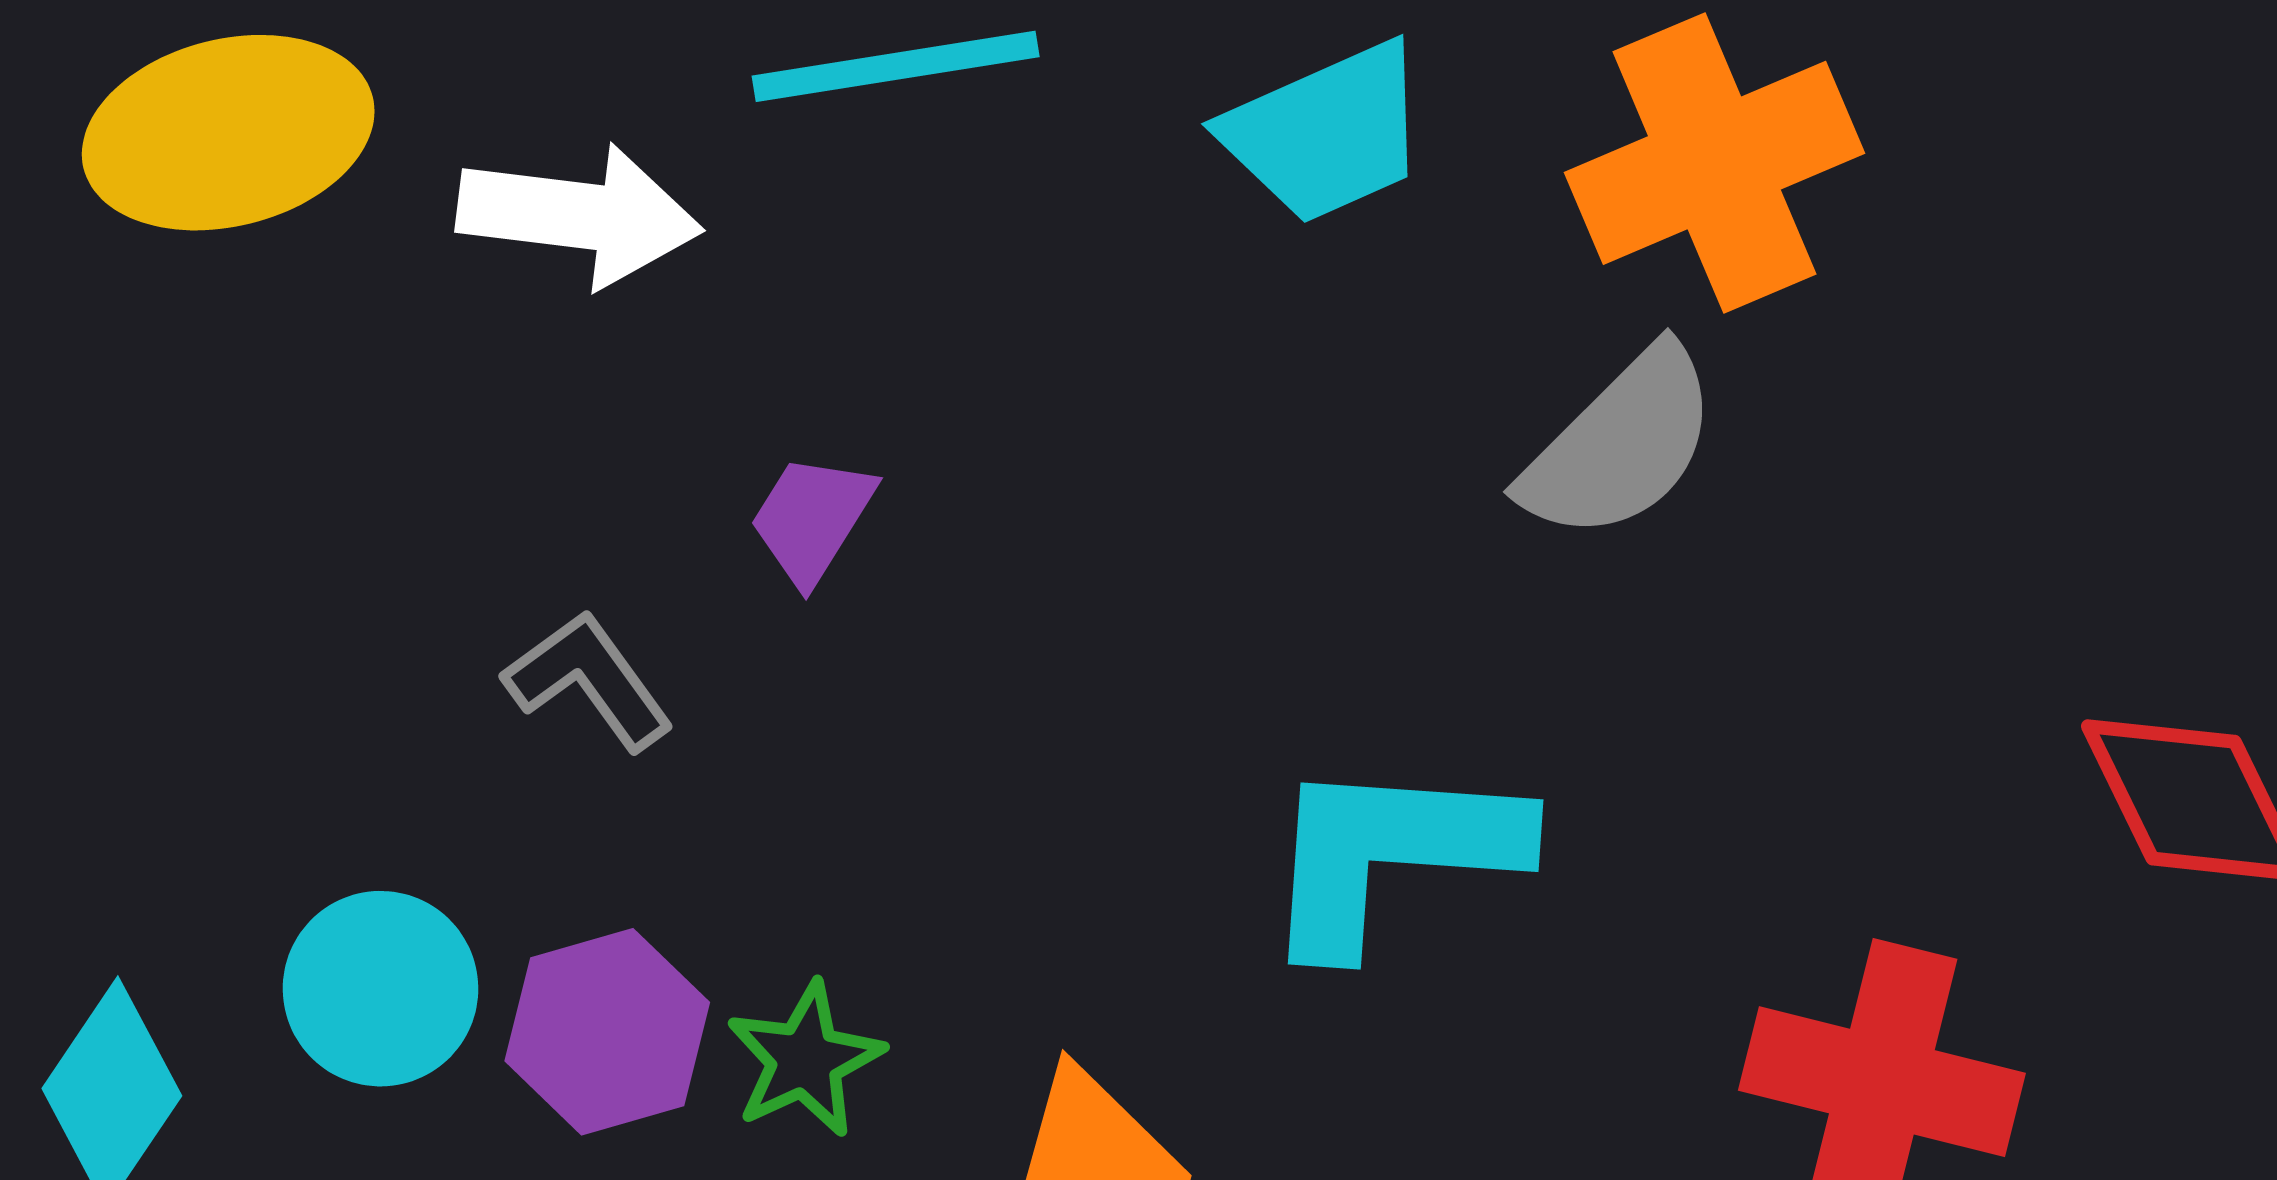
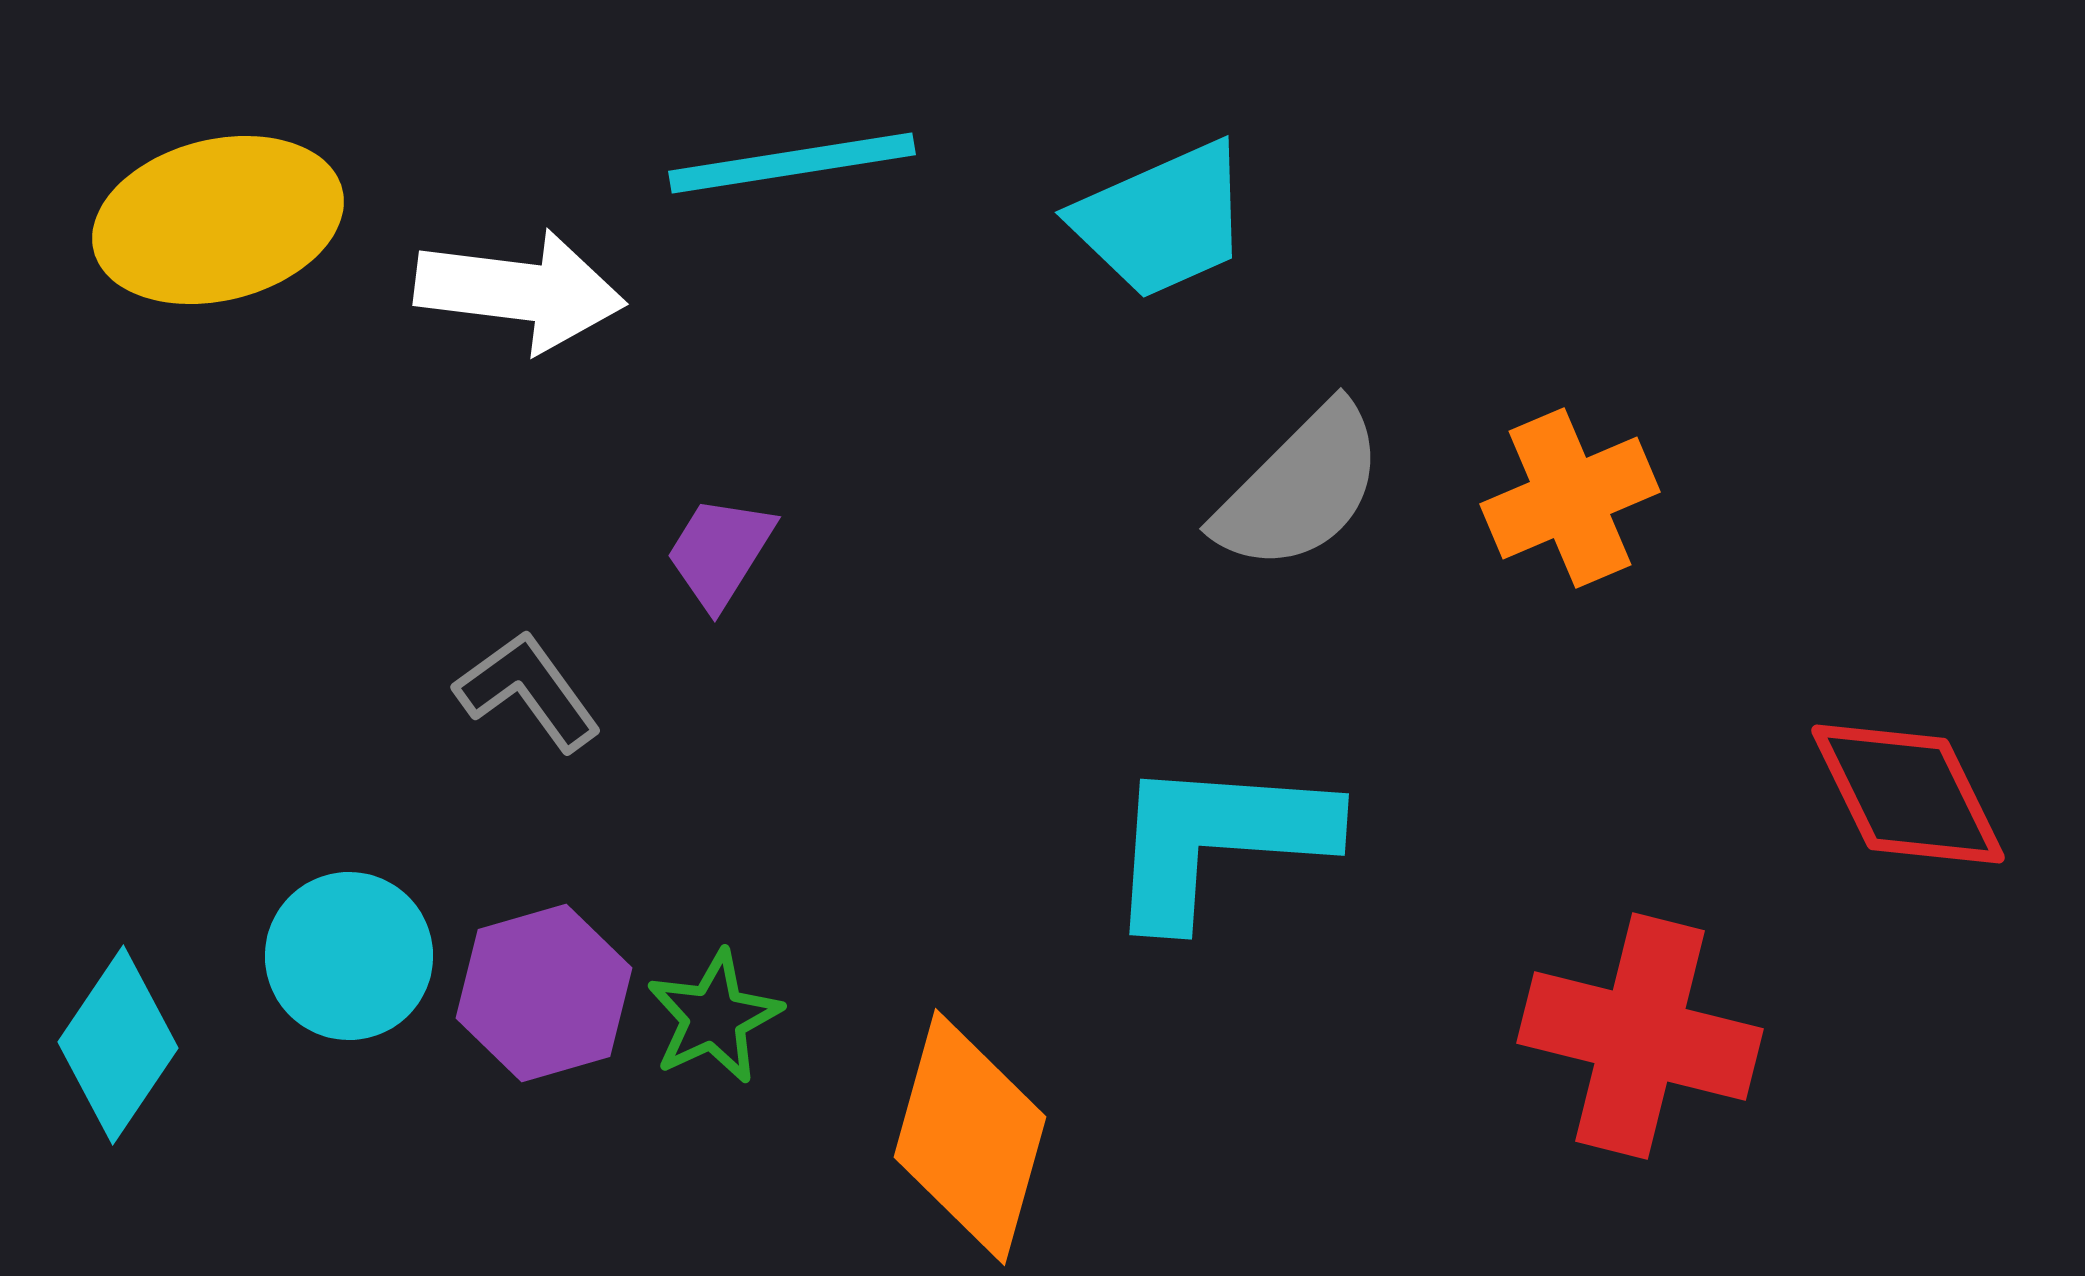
orange cross: (1714, 163) -> (1570, 498), moved, size x0.7
gray semicircle: (1620, 444) -> (1300, 488), moved

